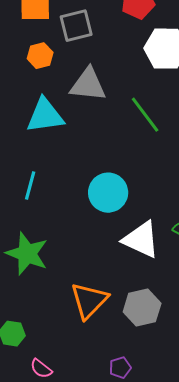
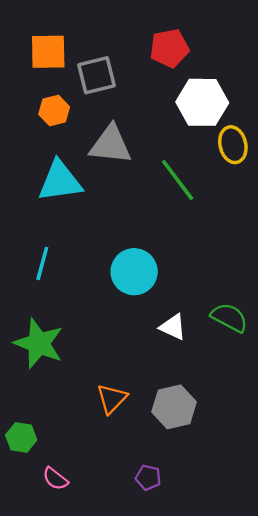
white triangle: (141, 240) -> (173, 327), size x0.6
orange triangle: (89, 301) -> (112, 399), size x0.7
purple pentagon: (120, 368) -> (148, 477), turned 30

